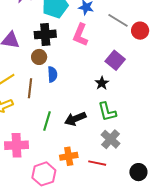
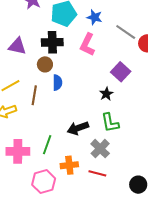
green line: (47, 121) -> (47, 145), moved
gray cross: (111, 139) -> (100, 149), moved

